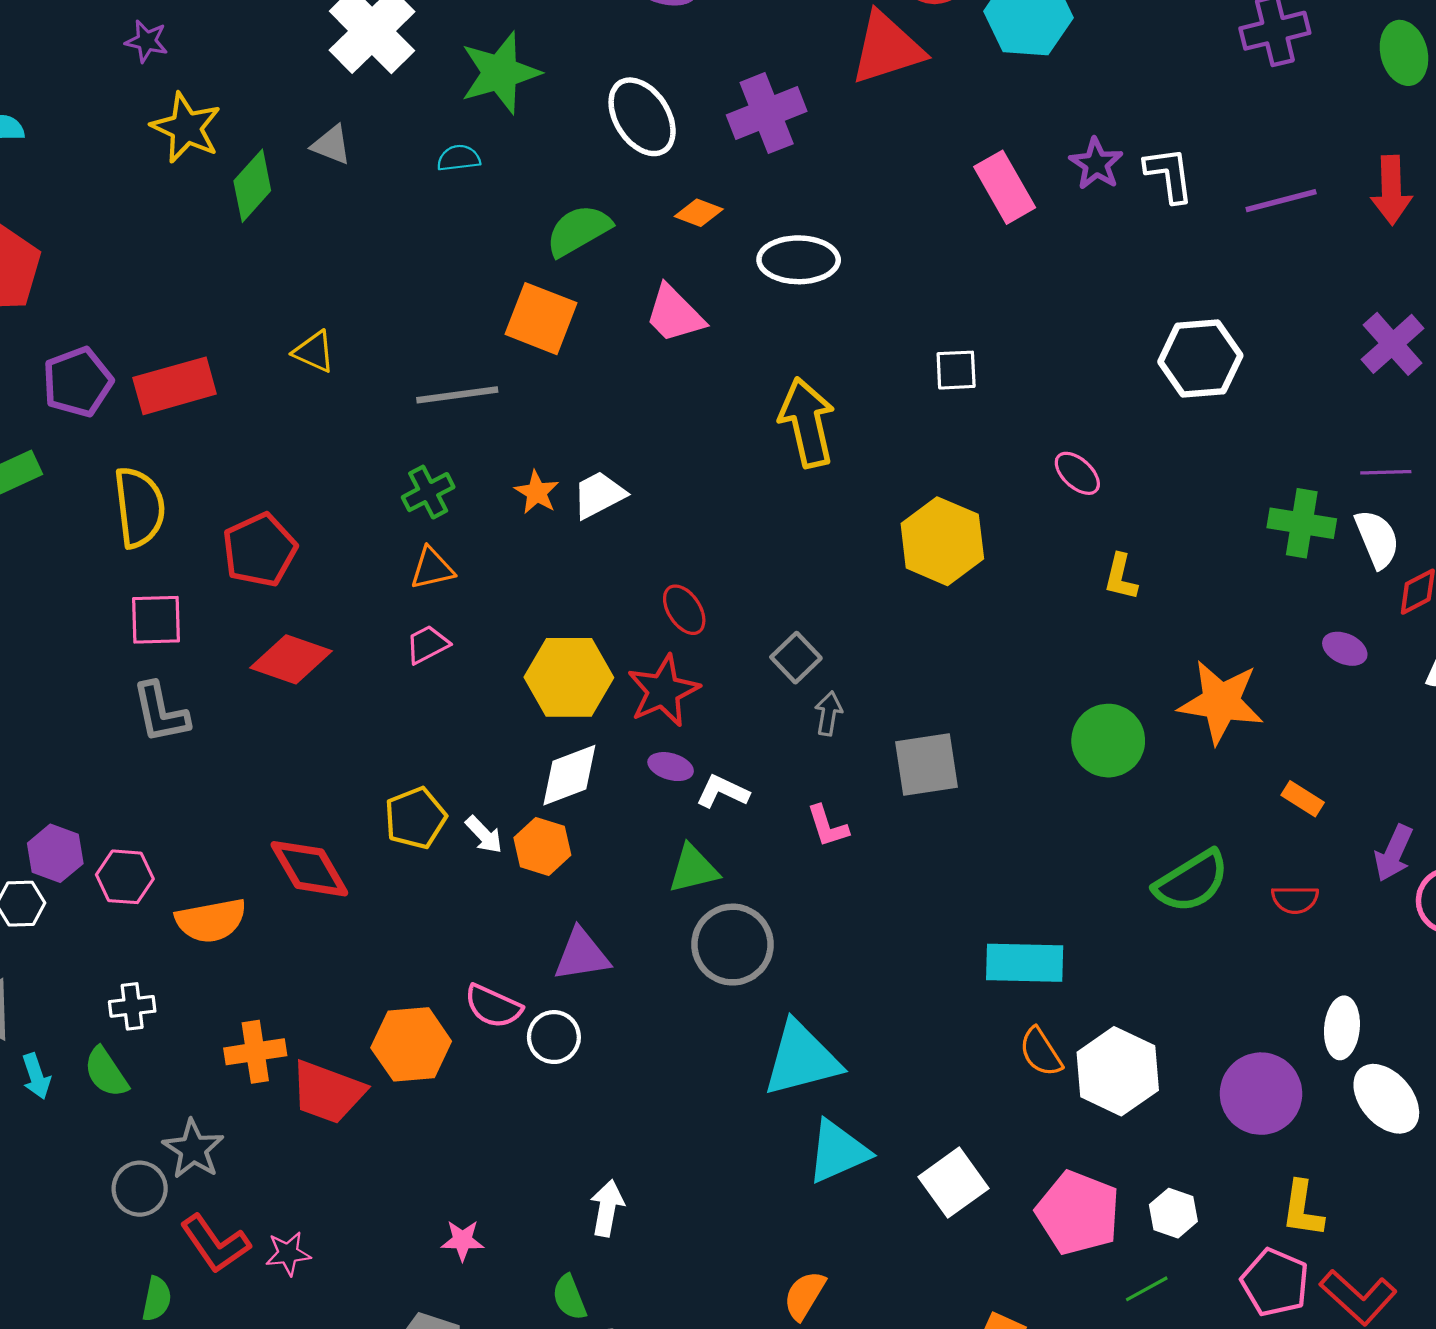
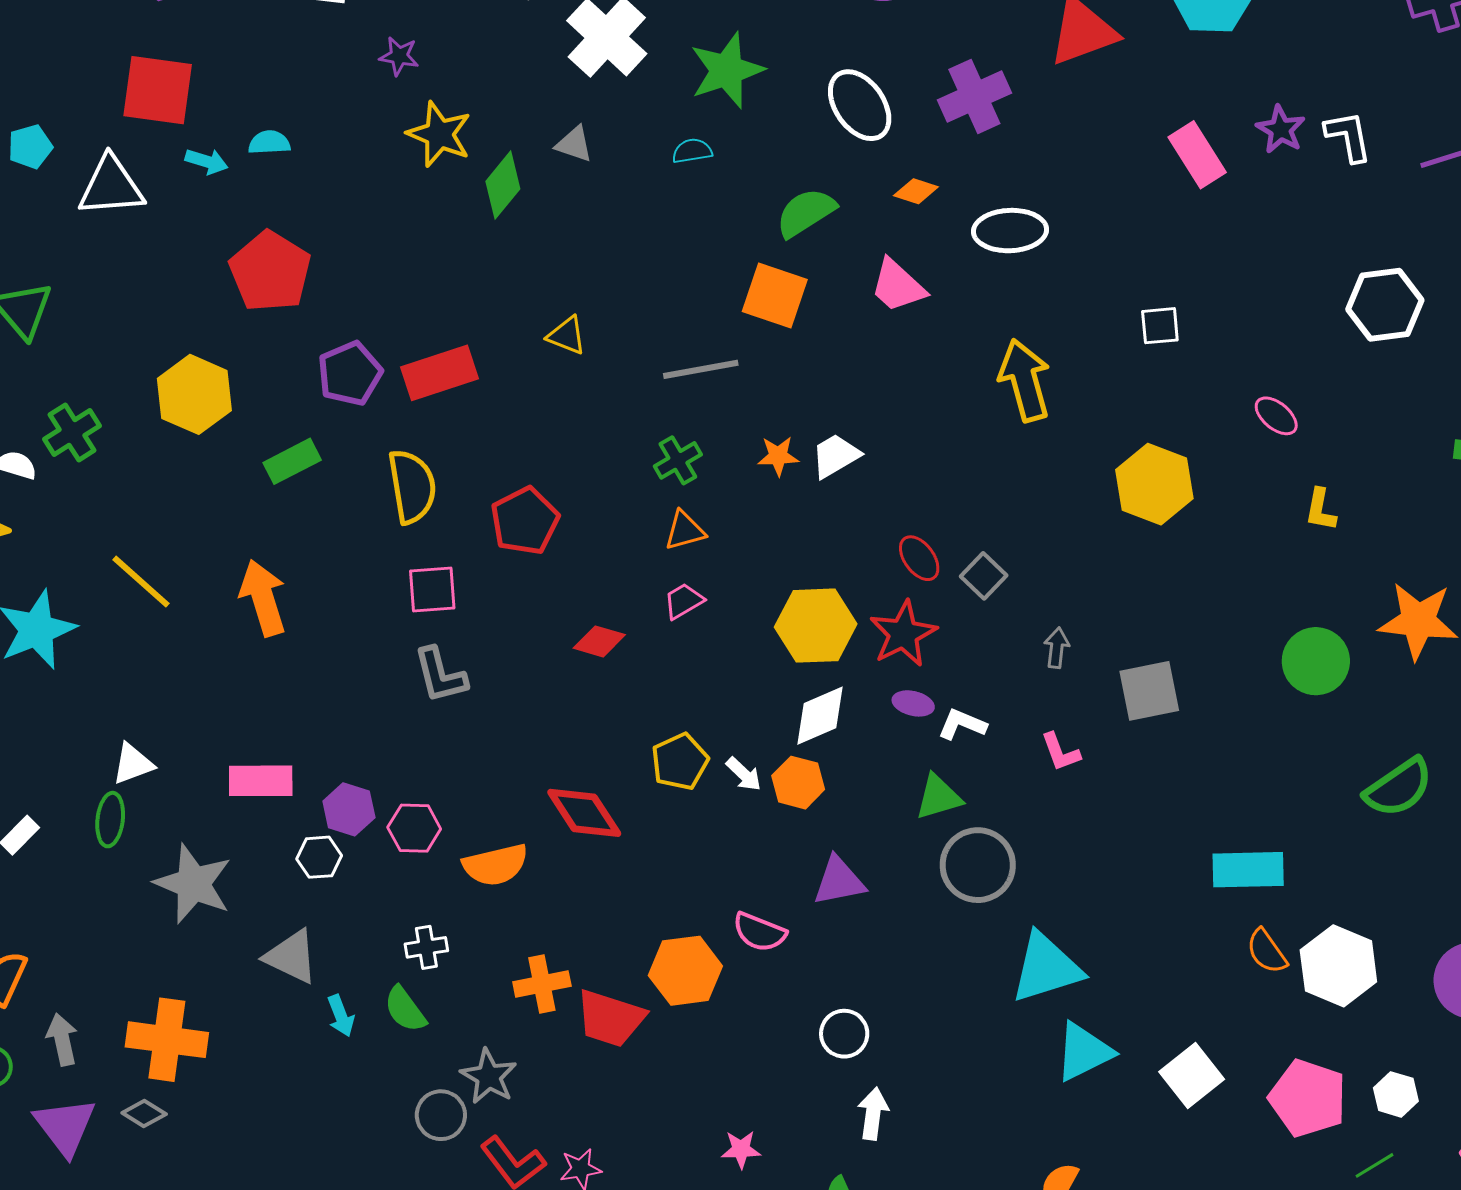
orange star: (537, 492) -> (778, 456), turned -30
gray square: (796, 658) -> (984, 576), moved
red diamond: (291, 659) -> (599, 641), moved, size x0.7
white circle: (554, 1037) -> (844, 1034), moved

